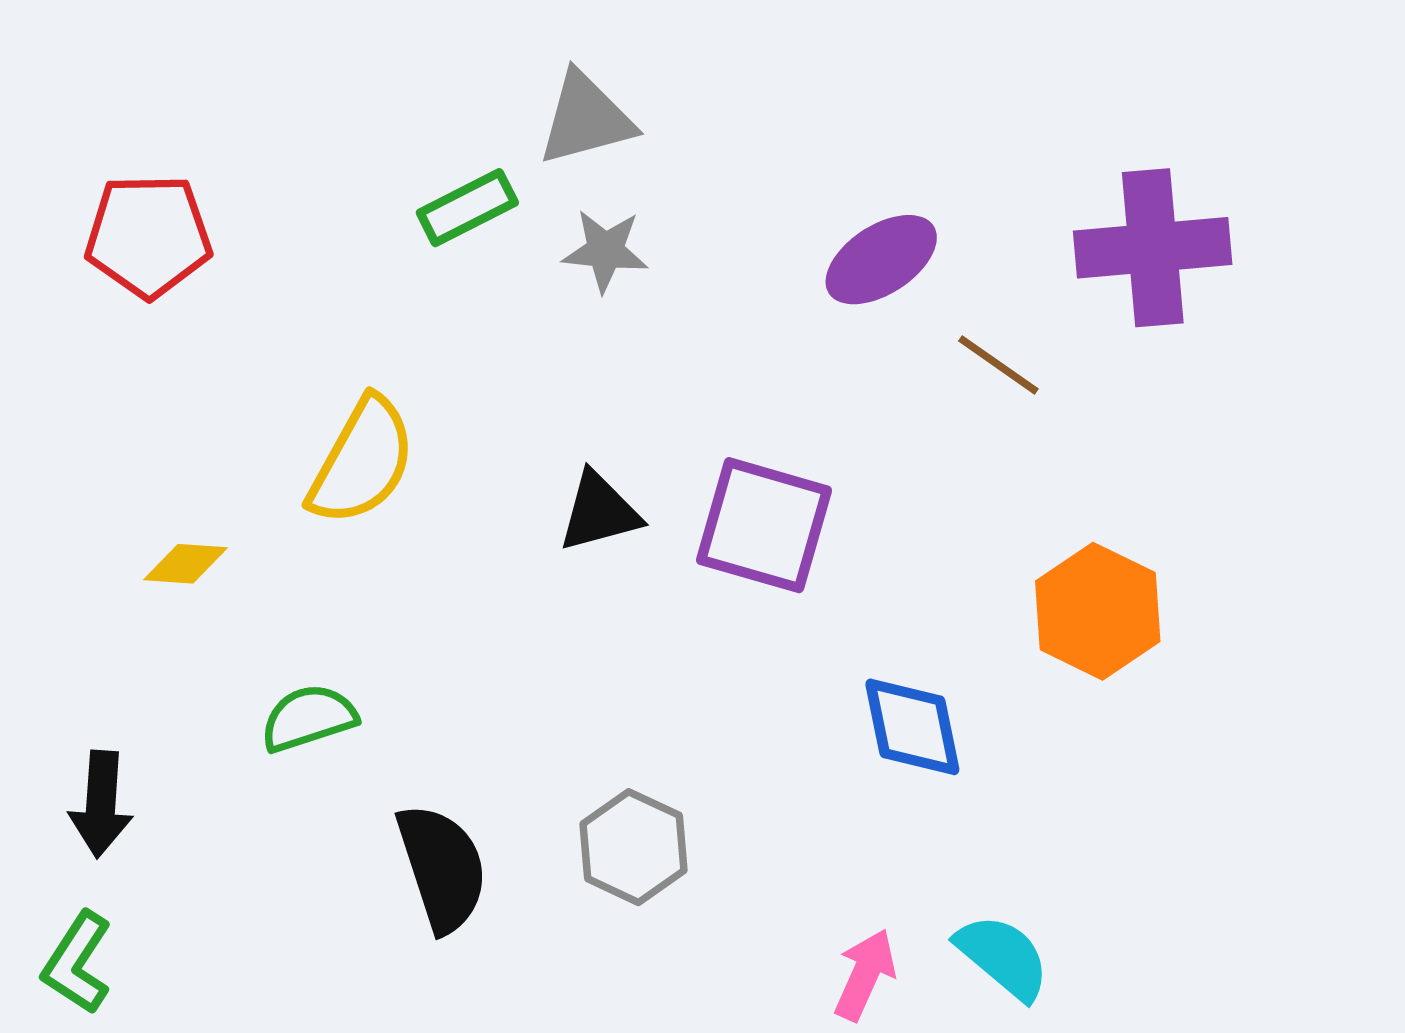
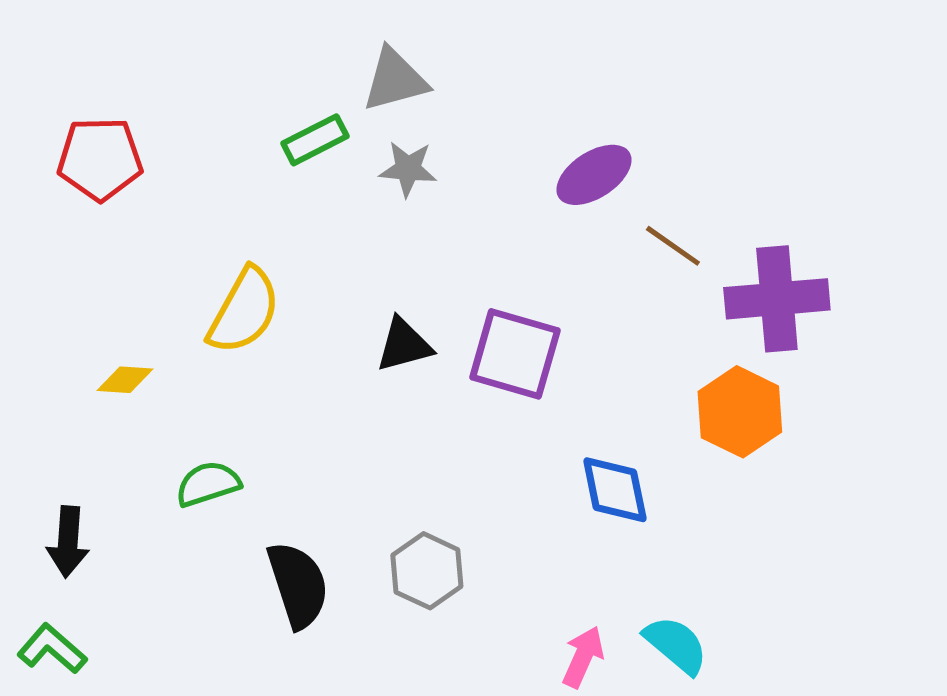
purple cross: (1153, 248) -> (777, 299), moved
green L-shape: (77, 963) -> (52, 649), turned 98

